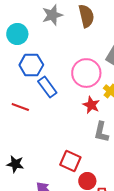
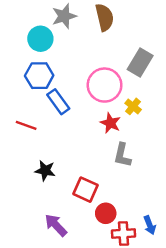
cyan circle: (17, 34) -> (40, 39), moved
black star: (15, 164) -> (45, 171), moved

